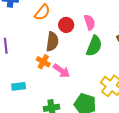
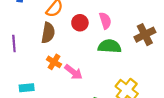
brown semicircle: (52, 42) -> (48, 33), moved
green semicircle: (94, 46) -> (110, 46), turned -110

